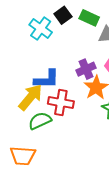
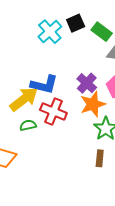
purple cross: (86, 69) -> (87, 83), turned -36
green semicircle: (40, 121) -> (28, 125), size x0.7

